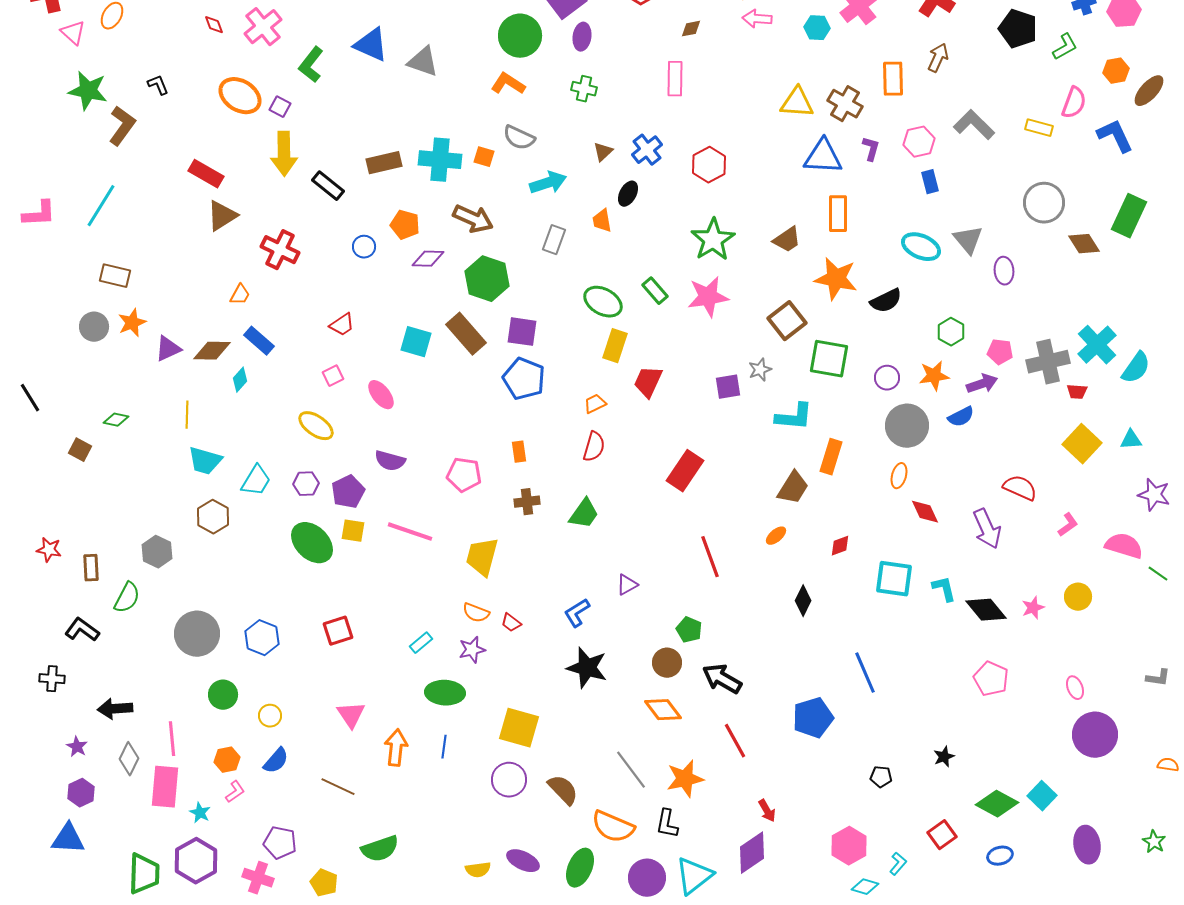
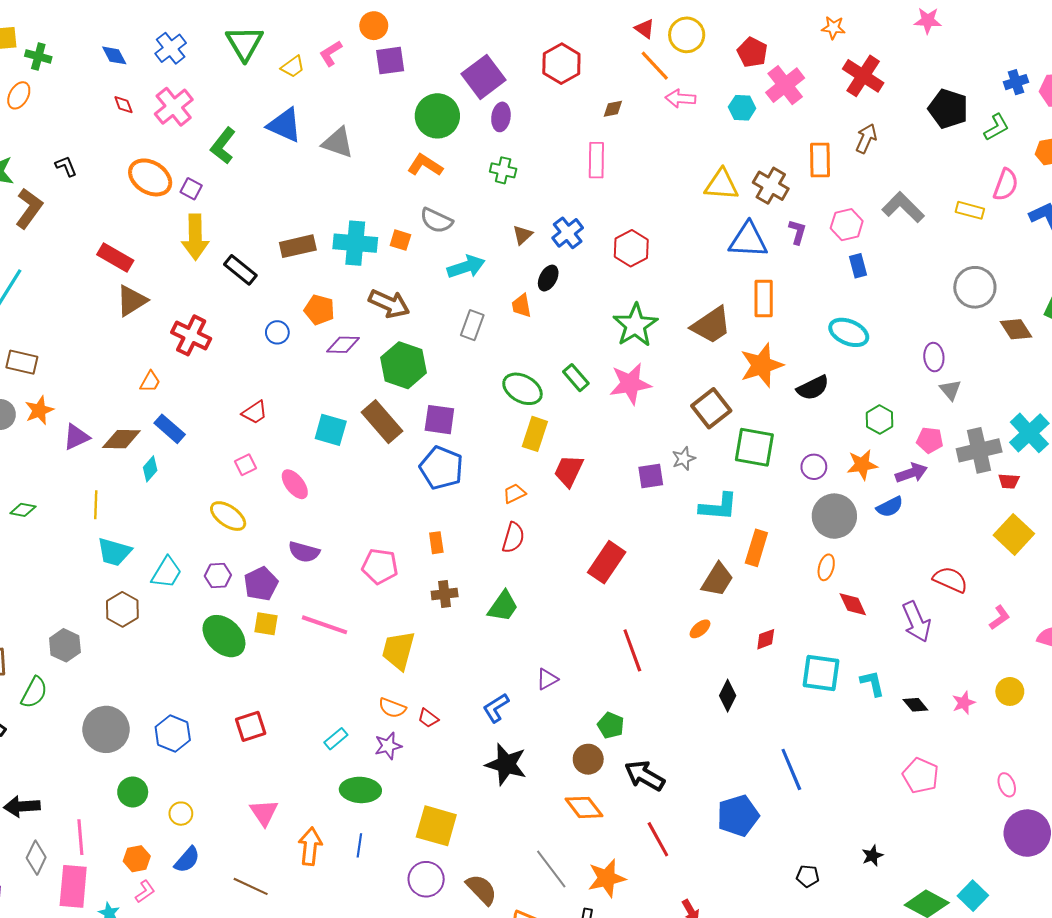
brown trapezoid: (787, 240) -> (711, 325), size x1.4
gray triangle: (968, 240) -> (950, 390), moved, size x0.7
orange star: (836, 279) -> (762, 365), turned -30
black diamond: (986, 610) -> (915, 705), size x0.6

